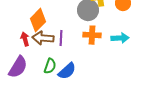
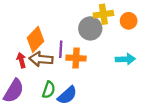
orange cross: (92, 35) -> (76, 58), moved
purple line: (61, 38) -> (61, 49), moved

